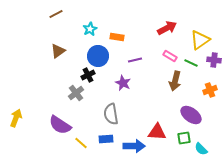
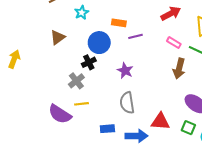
cyan star: (90, 29) -> (82, 12), moved
purple line: (135, 60) -> (135, 36), moved
gray semicircle: (111, 114) -> (127, 103), moved
yellow arrow: (16, 118) -> (14, 59), moved
green square: (184, 138) -> (188, 128), turned 32
yellow line: (81, 143) -> (82, 104), moved, turned -48

